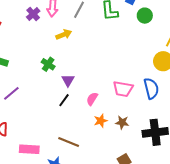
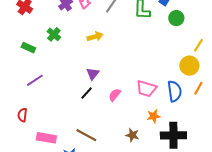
yellow arrow: (64, 34) -> (95, 37), moved
green cross: (48, 64) -> (54, 34), moved
orange star: (101, 121) -> (154, 116), moved
brown star: (122, 122) -> (132, 135), moved

